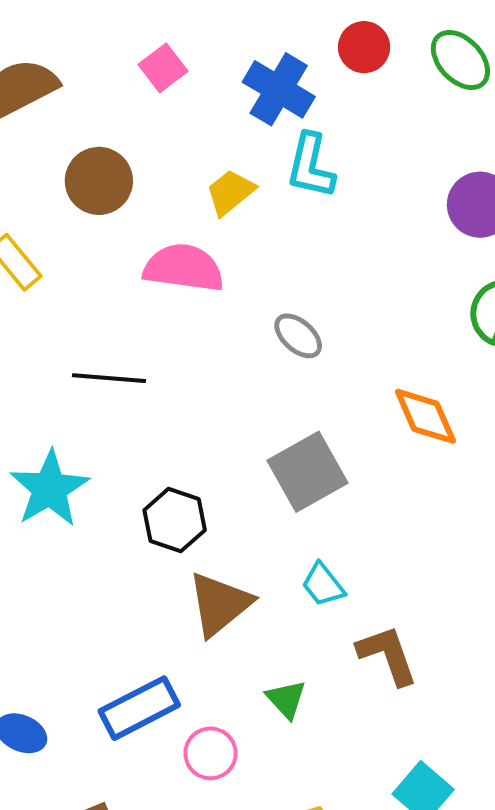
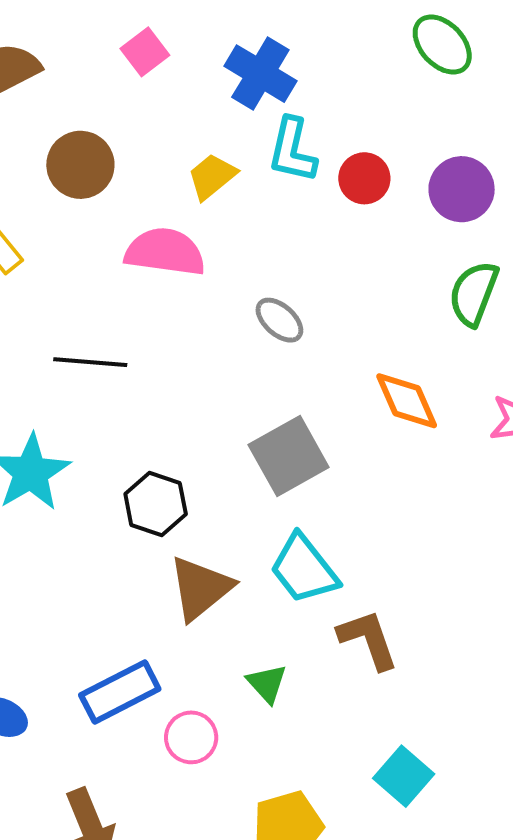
red circle: (364, 47) -> (364, 178), moved
cyan trapezoid: (323, 585) -> (304, 569), size x1.6

